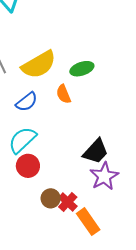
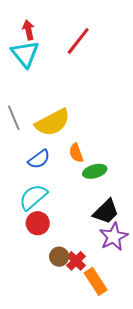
green ellipse: (82, 69) -> (95, 171), moved

